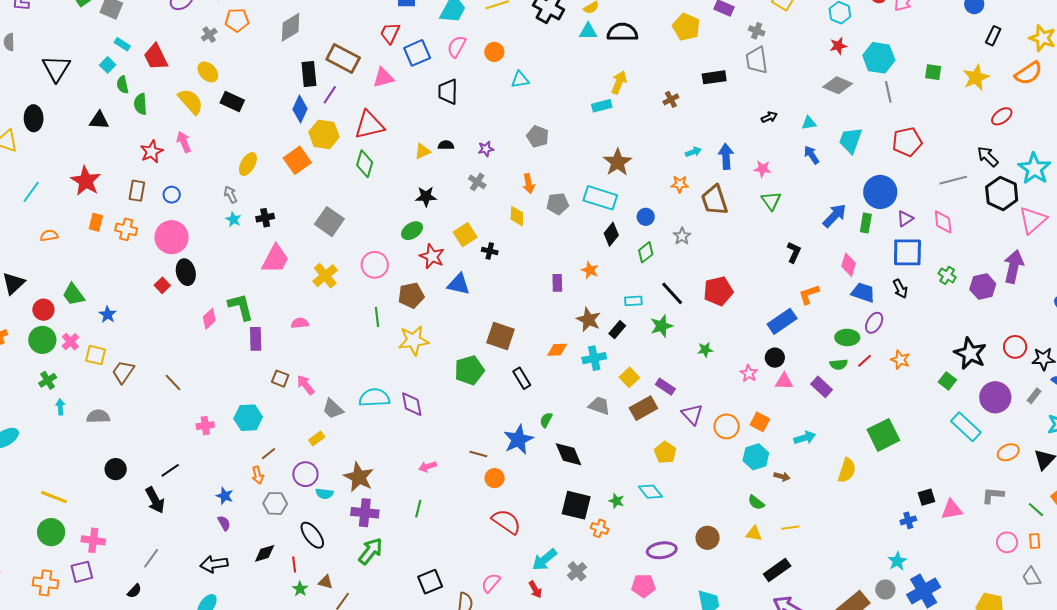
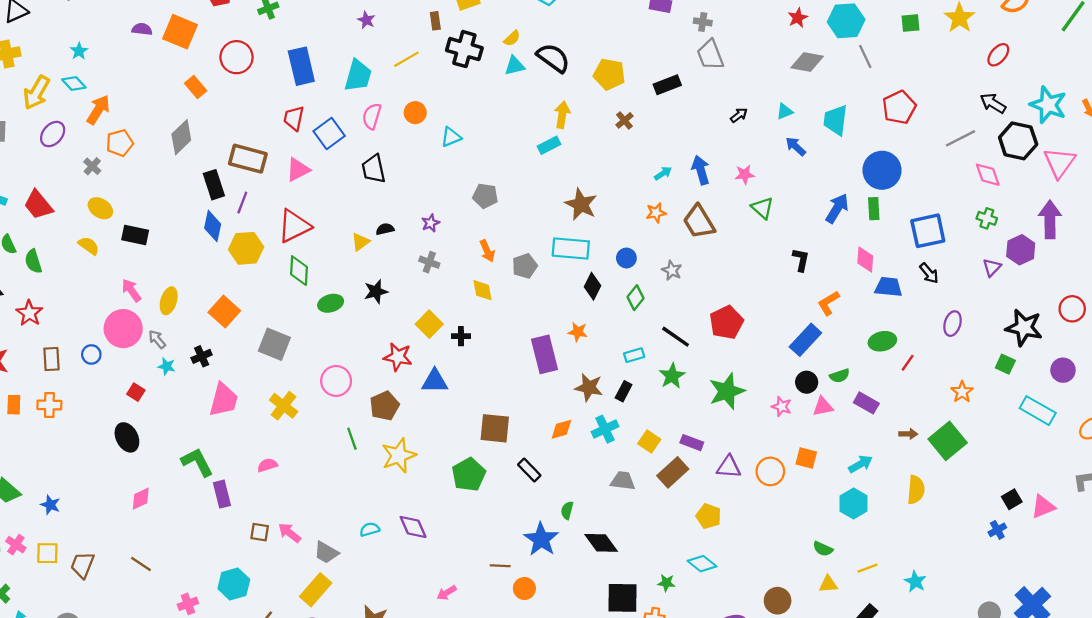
yellow pentagon: (686, 27) -> (609, 74), moved
black semicircle: (622, 32) -> (553, 58), turned 48
yellow semicircle: (191, 101) -> (89, 246), size x0.7
pink arrow: (184, 142) -> (131, 290), moved
red star: (152, 152) -> (29, 313), moved
orange square: (297, 160) -> (224, 311), moved
purple triangle: (905, 219) -> (992, 267), moved
pink diamond: (943, 222) -> (988, 175), moved
green ellipse: (412, 231) -> (331, 303), moved, turned 30
pink circle: (171, 237) -> (123, 329), moved
green cross: (947, 275) -> (987, 218), moved
purple rectangle: (557, 283) -> (545, 354), size x1.8
red square: (162, 285) -> (136, 392), moved
pink diamond: (209, 319) -> (141, 499), moved, turned 30
purple ellipse: (874, 323) -> (953, 324), moved
green star: (705, 350) -> (727, 391), size x2.0
orange star: (900, 360) -> (962, 392), moved, turned 30
green semicircle: (839, 364) -> (840, 376), moved
purple circle: (995, 397) -> (1063, 370), size x0.7
cyan semicircle: (374, 398) -> (370, 529), size x0.6
purple triangle: (692, 414) -> (729, 467), turned -30
yellow rectangle: (317, 439) -> (316, 590), size x1.8
cyan hexagon: (756, 457) -> (854, 503), moved
brown arrow: (782, 476) -> (908, 434), moved
cyan star: (897, 561) -> (915, 582), moved

